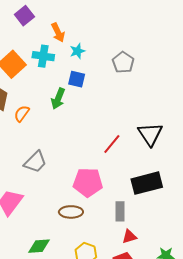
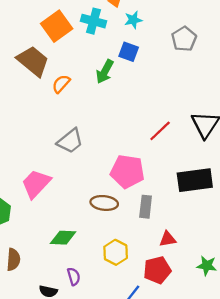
gray rectangle: (120, 211) -> (146, 207), moved

